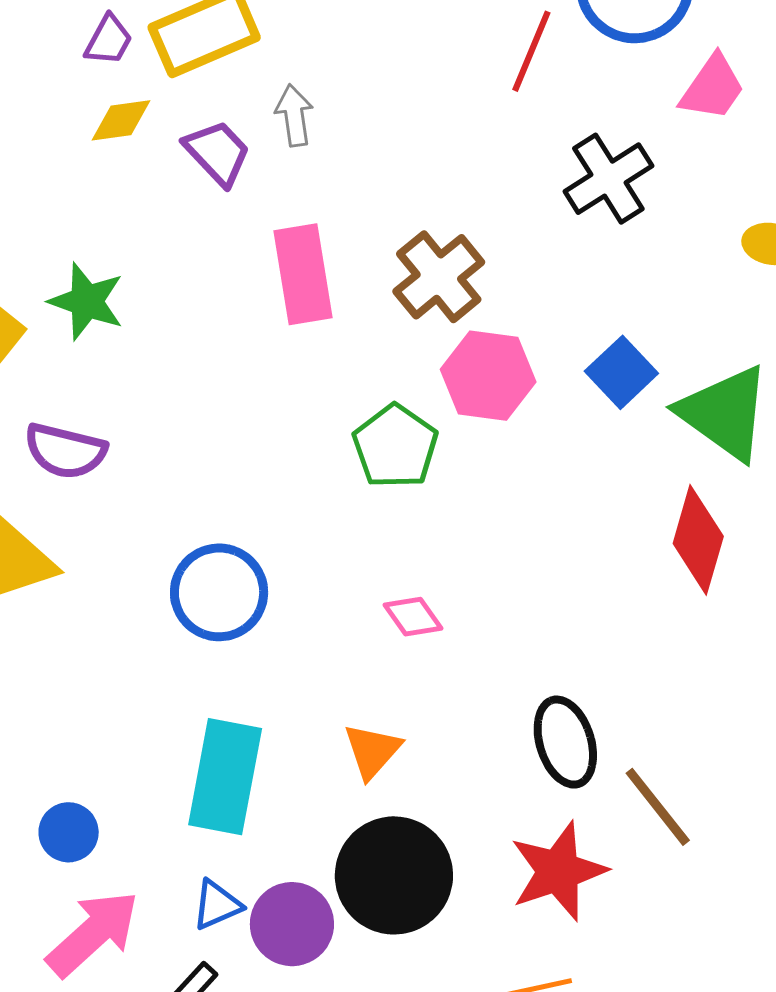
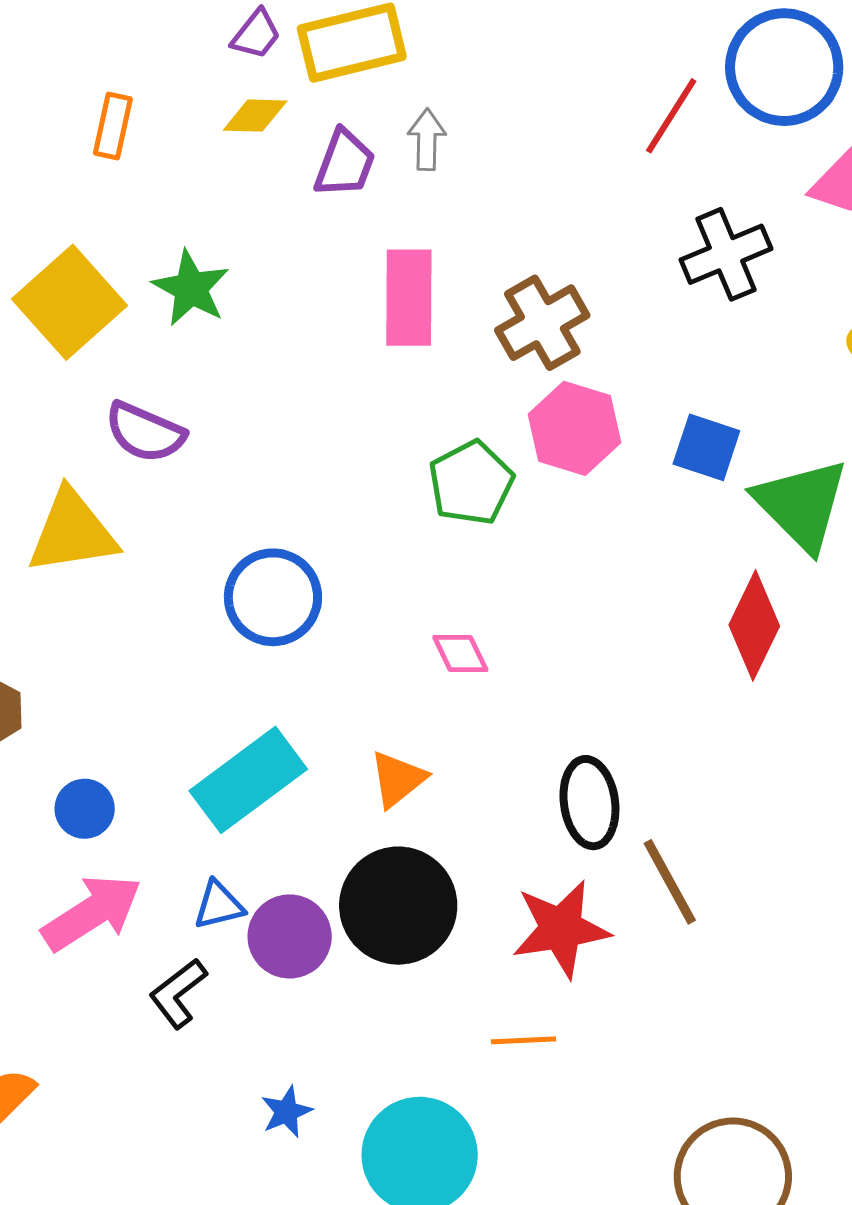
purple trapezoid: (217, 153) -> (345, 163), turned 54
blue square: (621, 372) -> (706, 447), turned -38
cyan rectangle: (225, 777) -> (248, 780), turned 33

